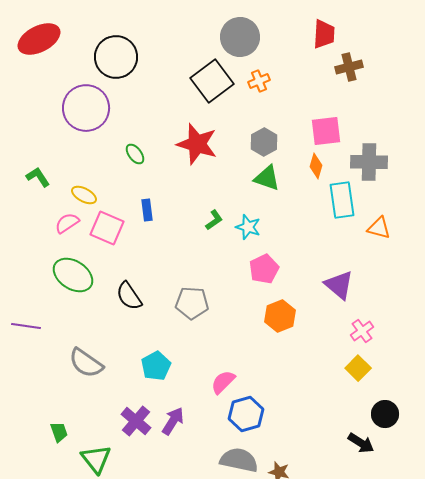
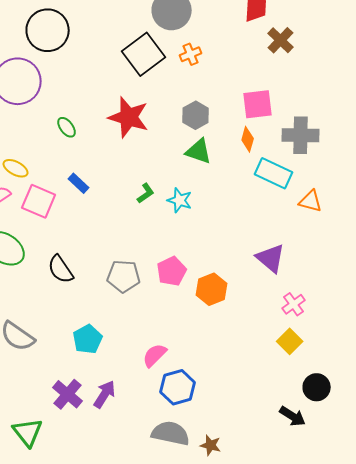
brown cross: (349, 67) -> (281, 40), turned -32
cyan rectangle: (342, 200) -> (274, 173), turned -57
blue rectangle: (147, 210) -> (79, 183), turned -40
pink pentagon: (264, 269) -> (172, 271), moved

